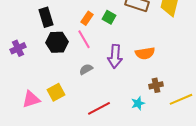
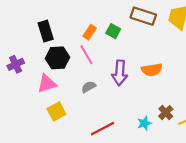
brown cross: (156, 85) -> (166, 113), moved, turned -32
pink triangle: (31, 99) -> (47, 84), moved

